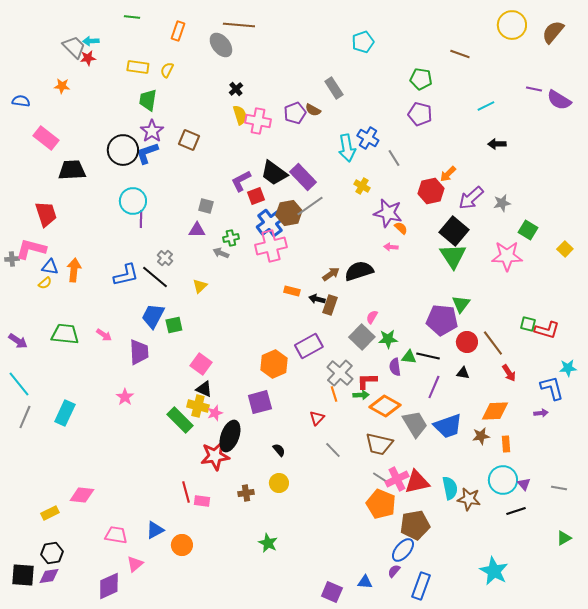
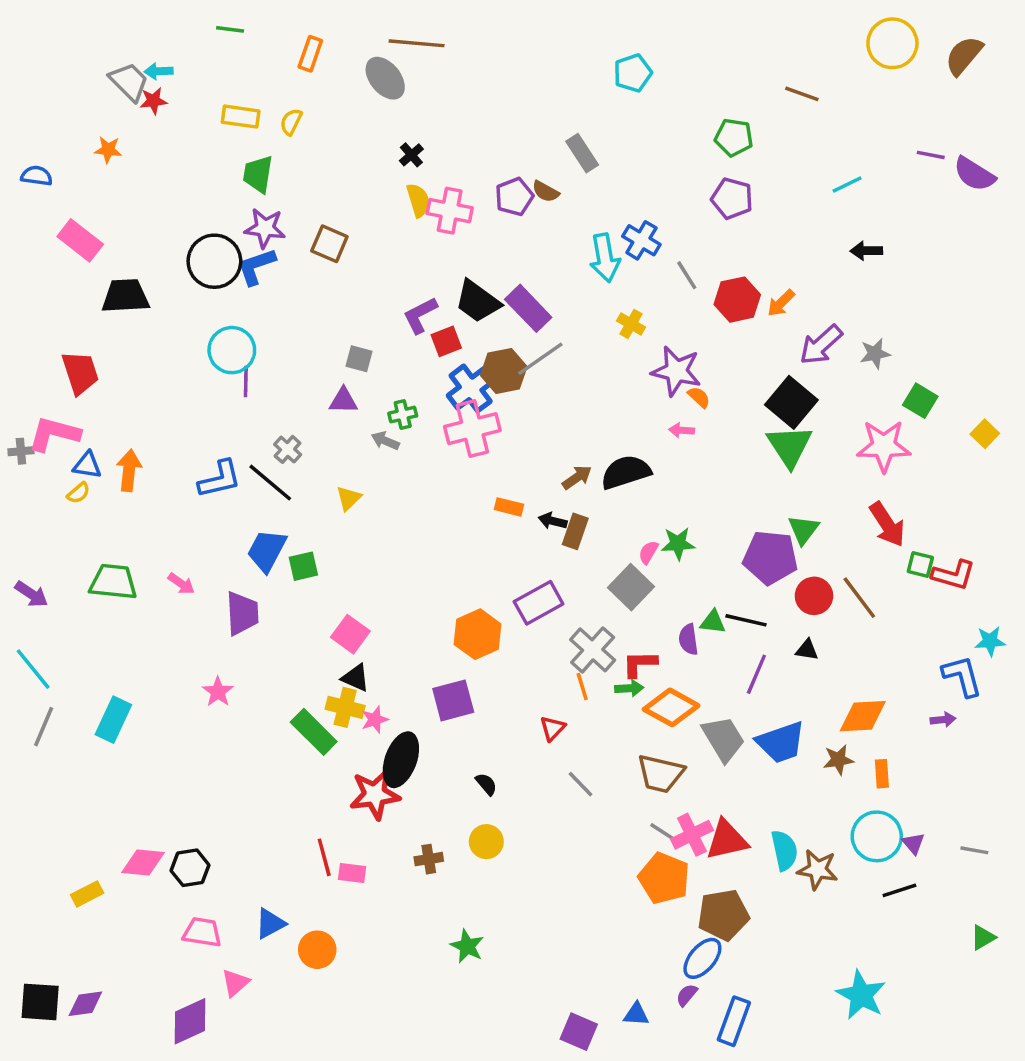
purple star: (152, 131) -> (265, 228), turned -30
red hexagon: (431, 191) -> (737, 300), moved
green star: (388, 339) -> (678, 544), moved
red arrow: (509, 373) -> (887, 524), moved, size x1.5
black hexagon: (52, 553) -> (190, 868), moved

